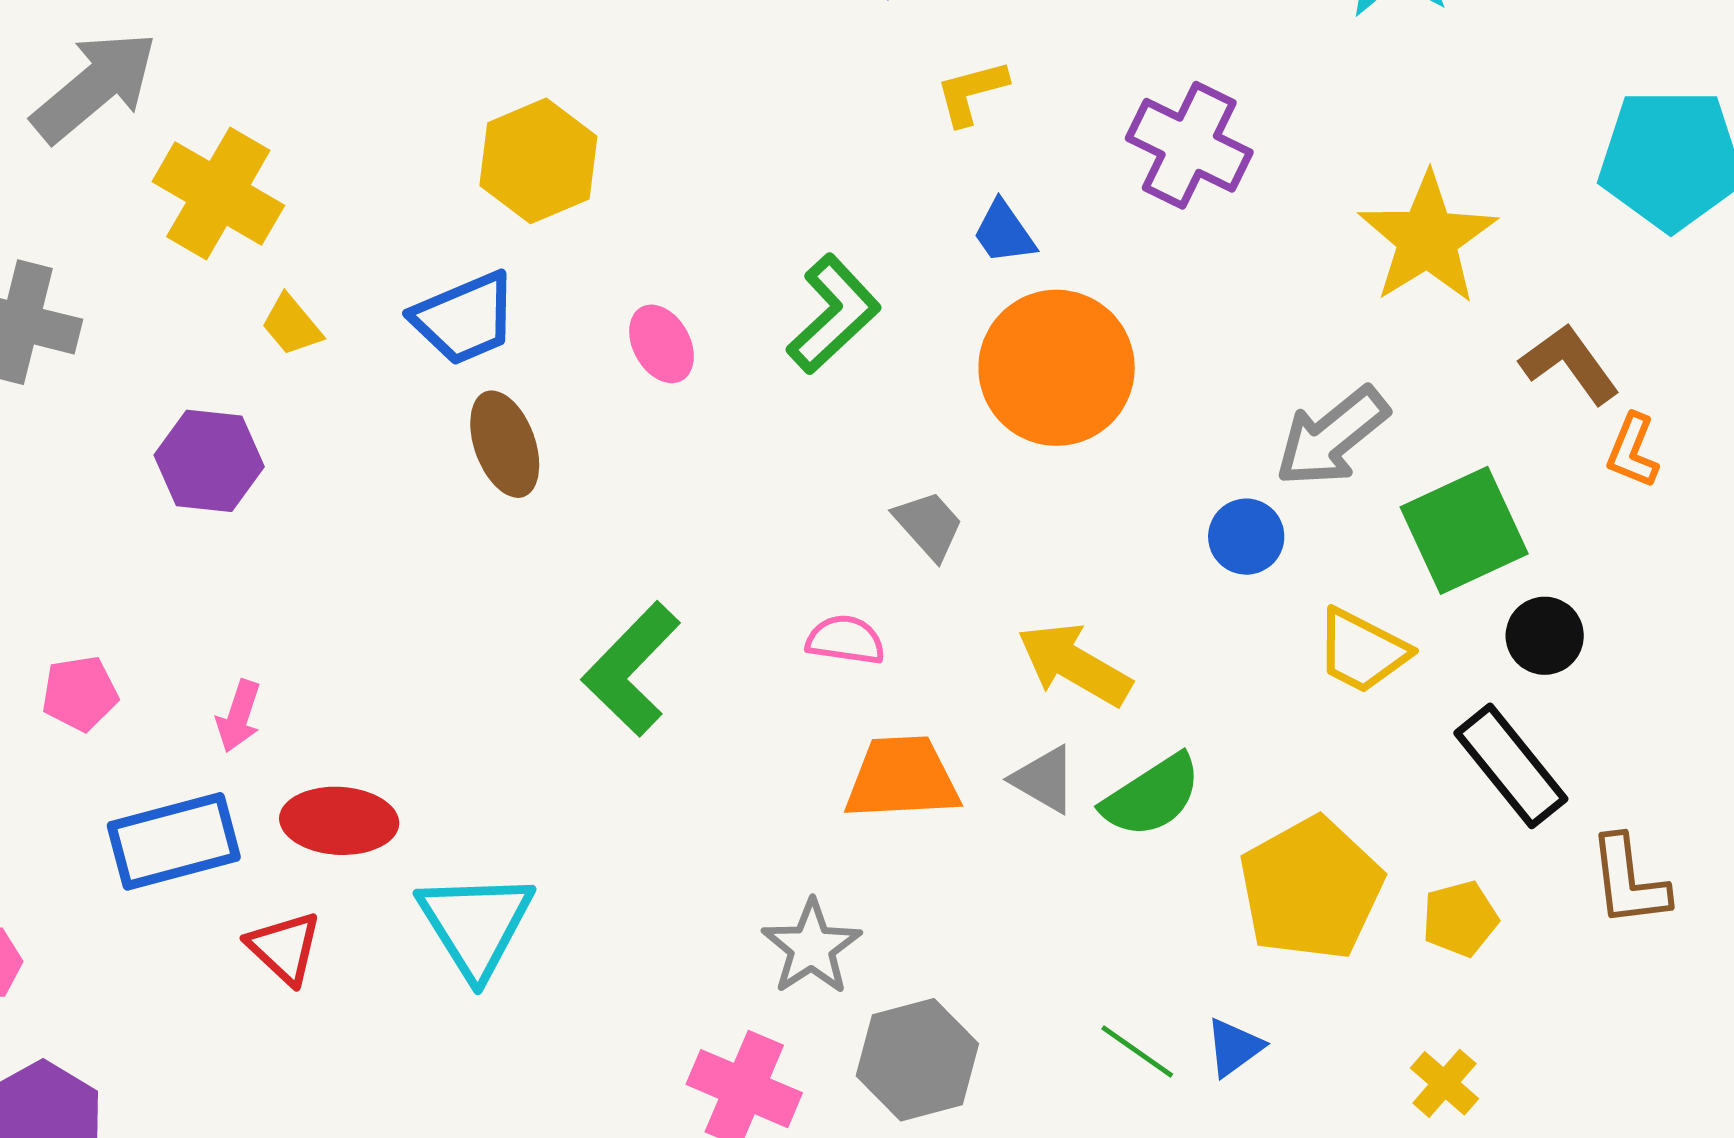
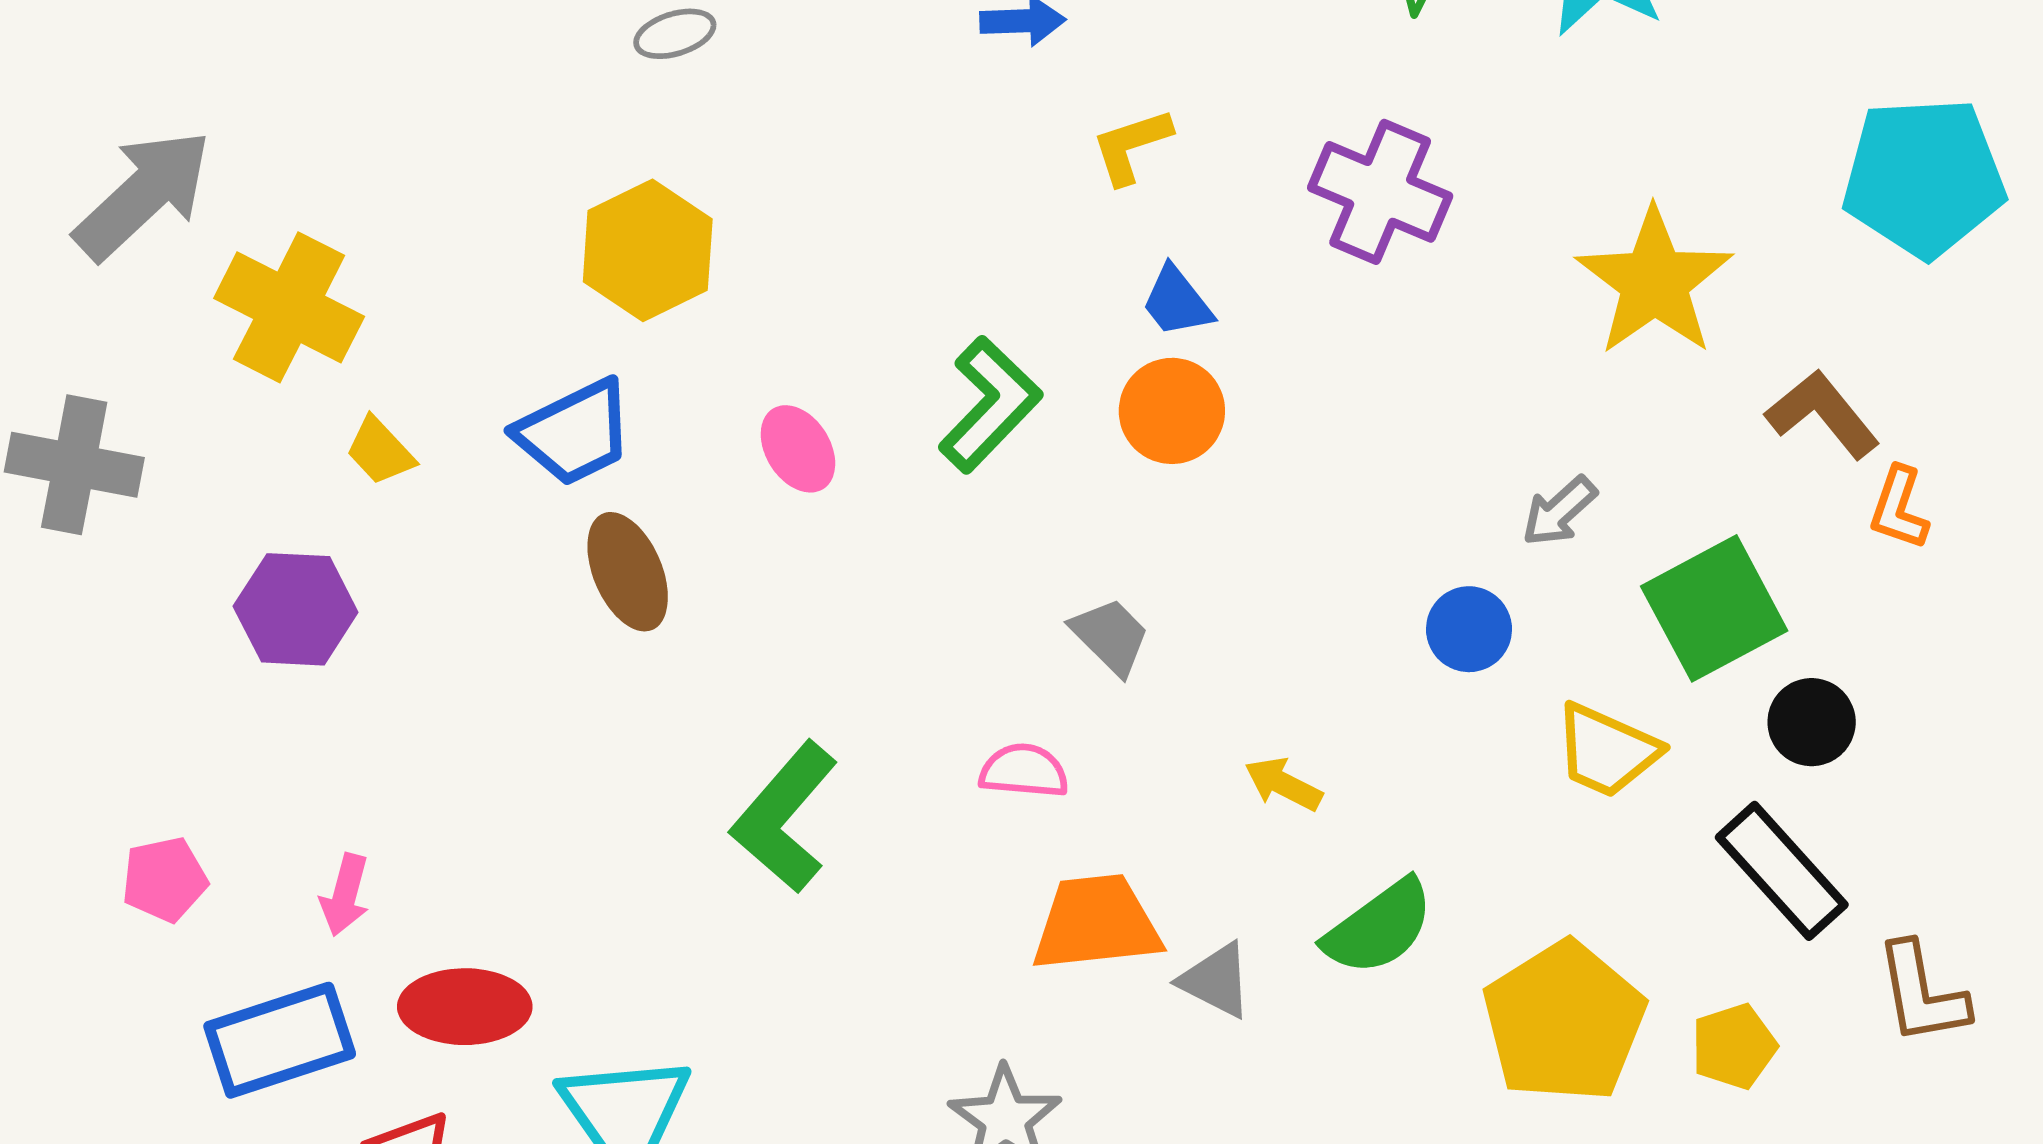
orange circle: (1057, 368) -> (1172, 411), moved, size x0.6
gray arrow: (1332, 437) -> (1559, 511), size x0.6
yellow arrow: (1074, 664) -> (1283, 784), size x0.6
gray triangle: (1044, 779) -> (1216, 980), moved

